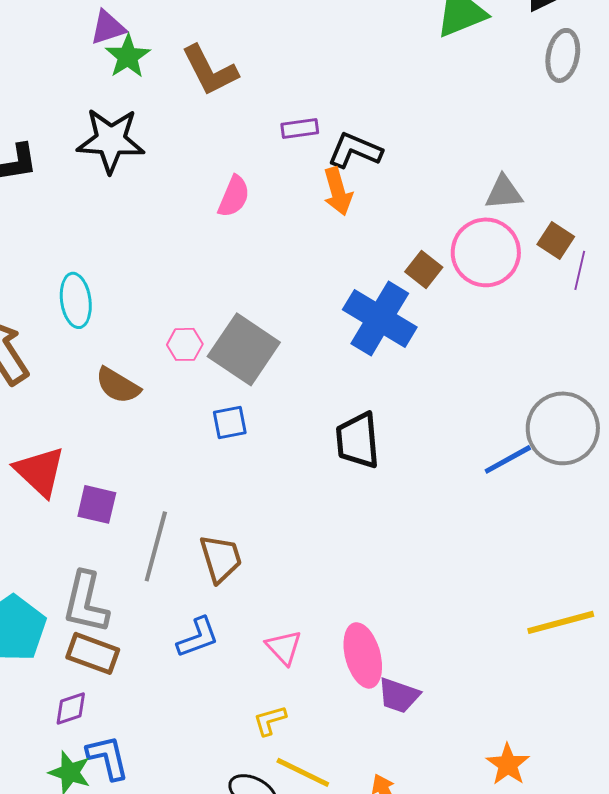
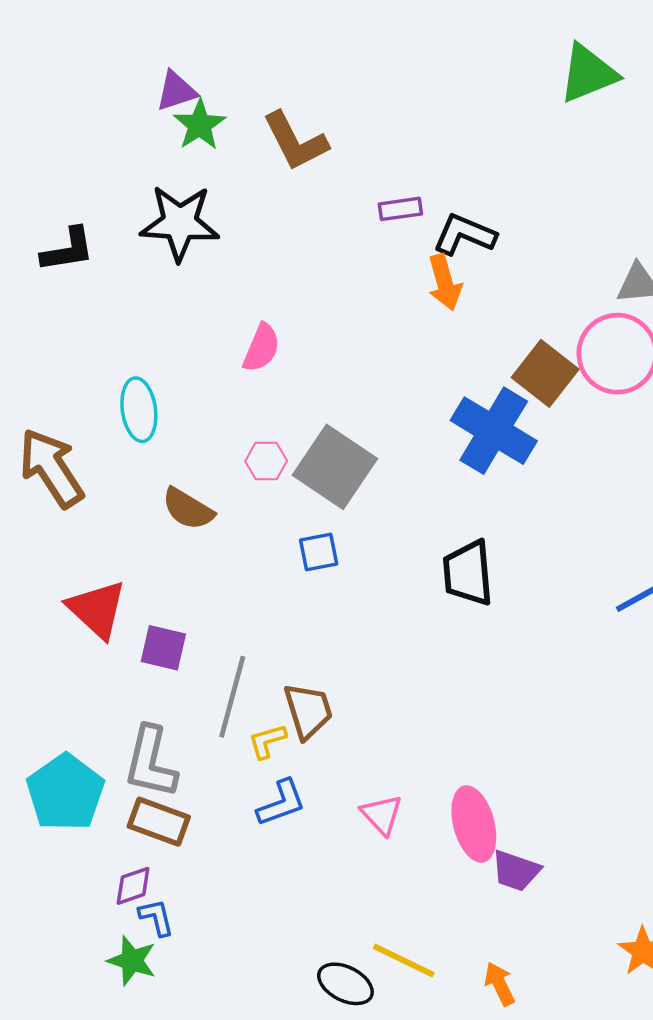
pink semicircle: (234, 196) -> (261, 348), moved
brown square: (424, 269) -> (545, 373), size x1.5
yellow L-shape: (270, 720) -> (267, 741), moved
blue L-shape: (108, 757) -> (156, 917), moved, size x0.7

